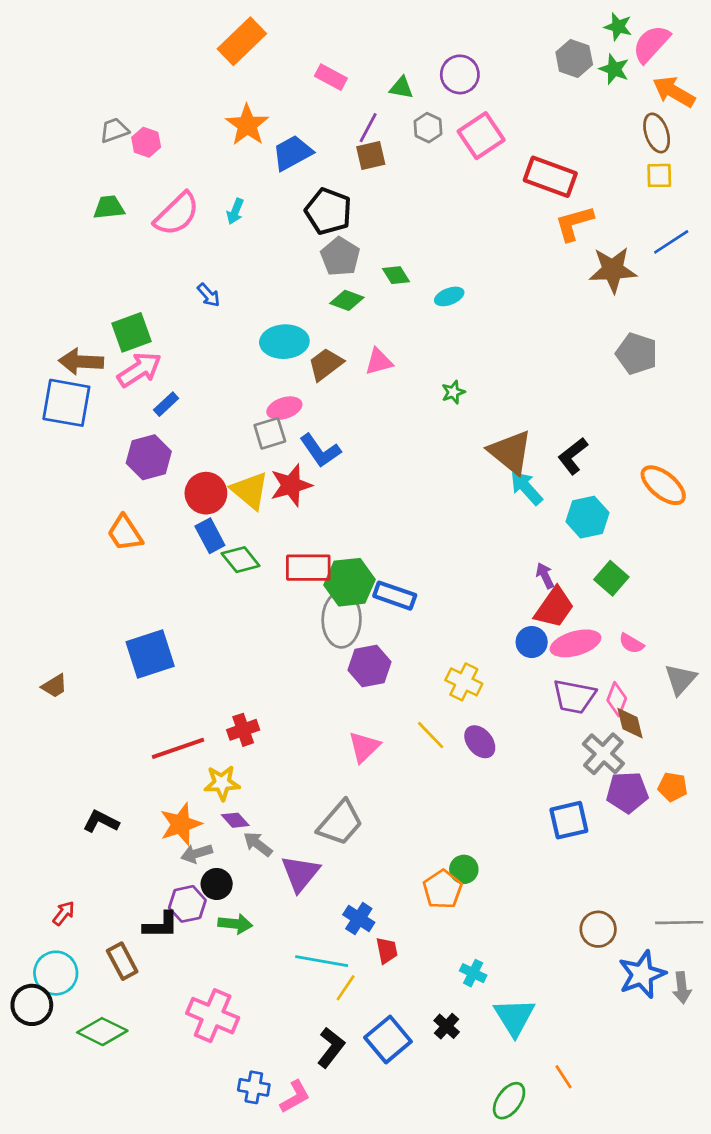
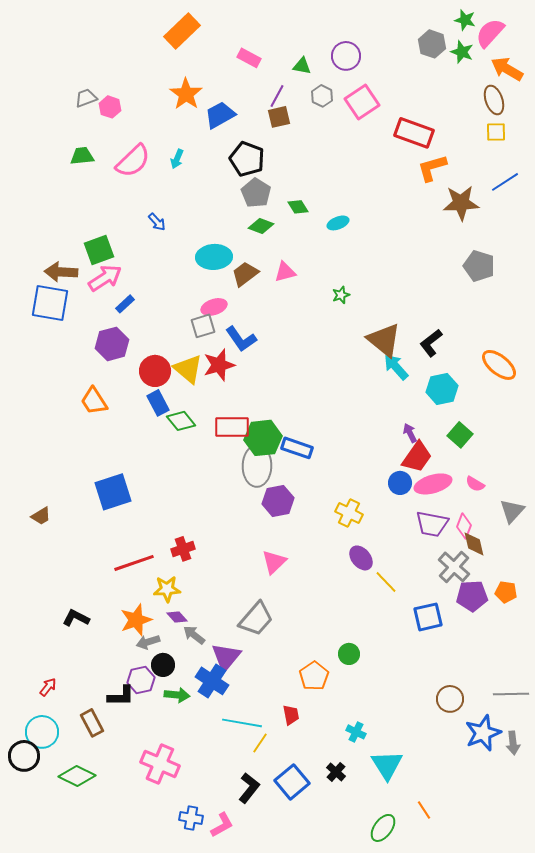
yellow line: (431, 735) -> (386, 582), moved
orange pentagon: (443, 889) -> (314, 676), moved
blue cross: (359, 919) -> (212, 681), moved, size x1.4

